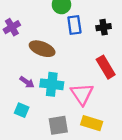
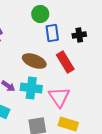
brown ellipse: (42, 49) -> (34, 61), moved
red rectangle: (106, 67) -> (65, 62), moved

